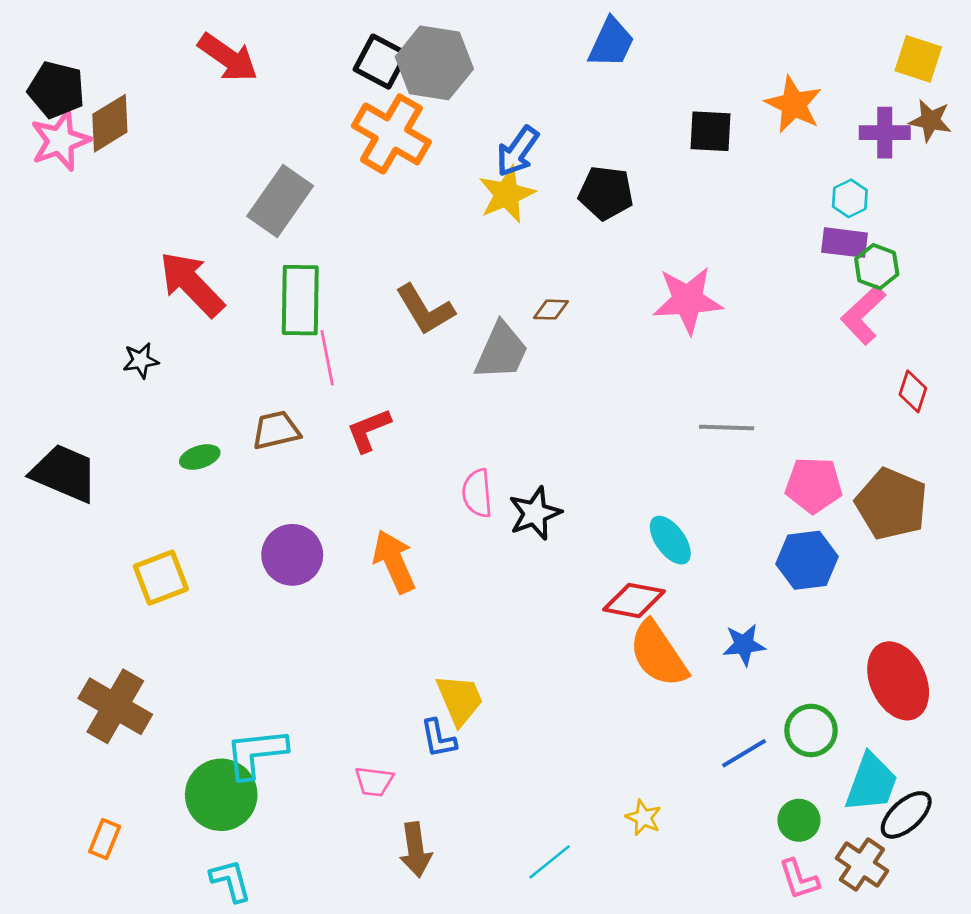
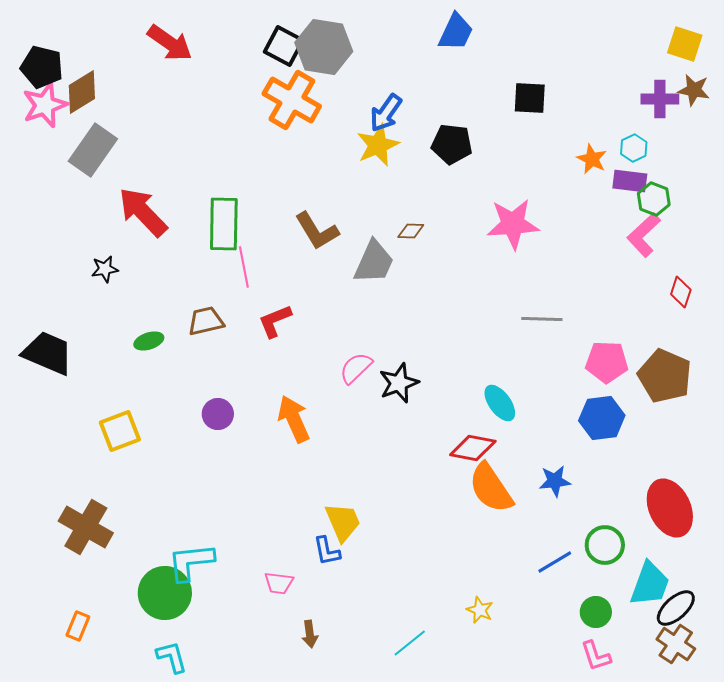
orange star: (794, 104) -> (592, 159), moved, size x0.7
gray rectangle: (280, 201) -> (93, 150), moved
pink semicircle: (477, 493) -> (356, 368), turned 51
purple circle: (292, 555) -> (218, 414), size x0.7
brown arrow: (416, 850) -> (310, 634), size x0.7
brown cross: (862, 865) -> (676, 644), moved

